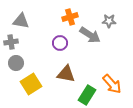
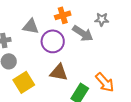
gray triangle: (21, 21) -> (31, 26), moved
purple circle: (60, 43) -> (53, 41), size x1.5

